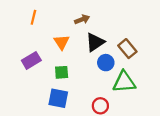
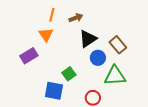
orange line: (33, 17) -> (52, 15), moved
orange triangle: (62, 42) -> (46, 35), moved
green square: (62, 72) -> (69, 74), moved, turned -32

